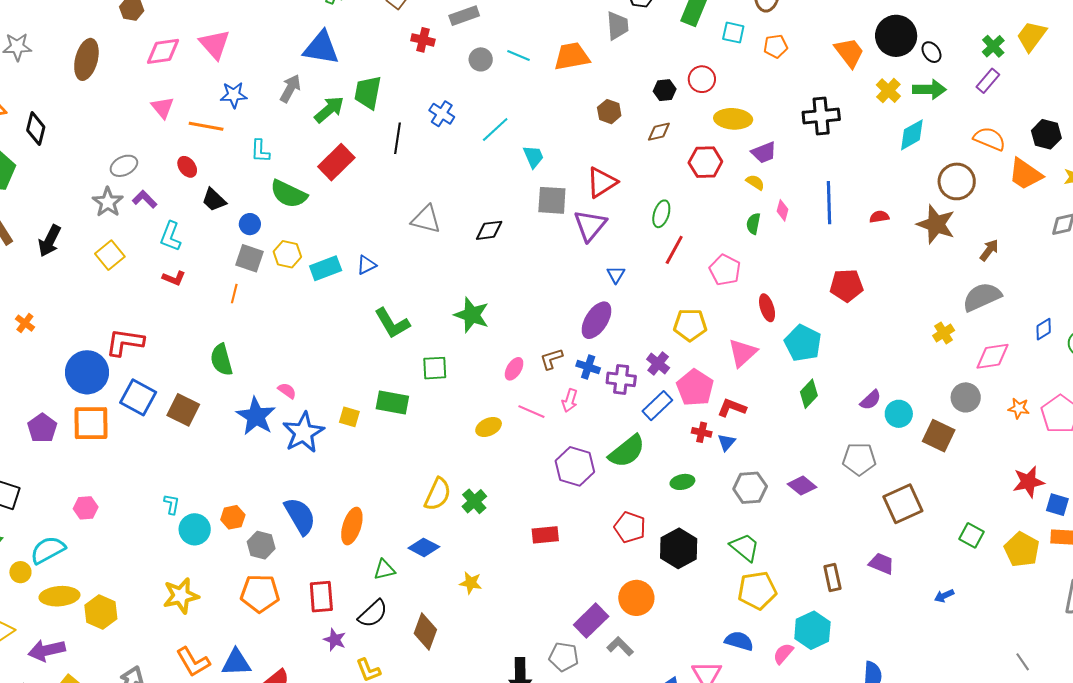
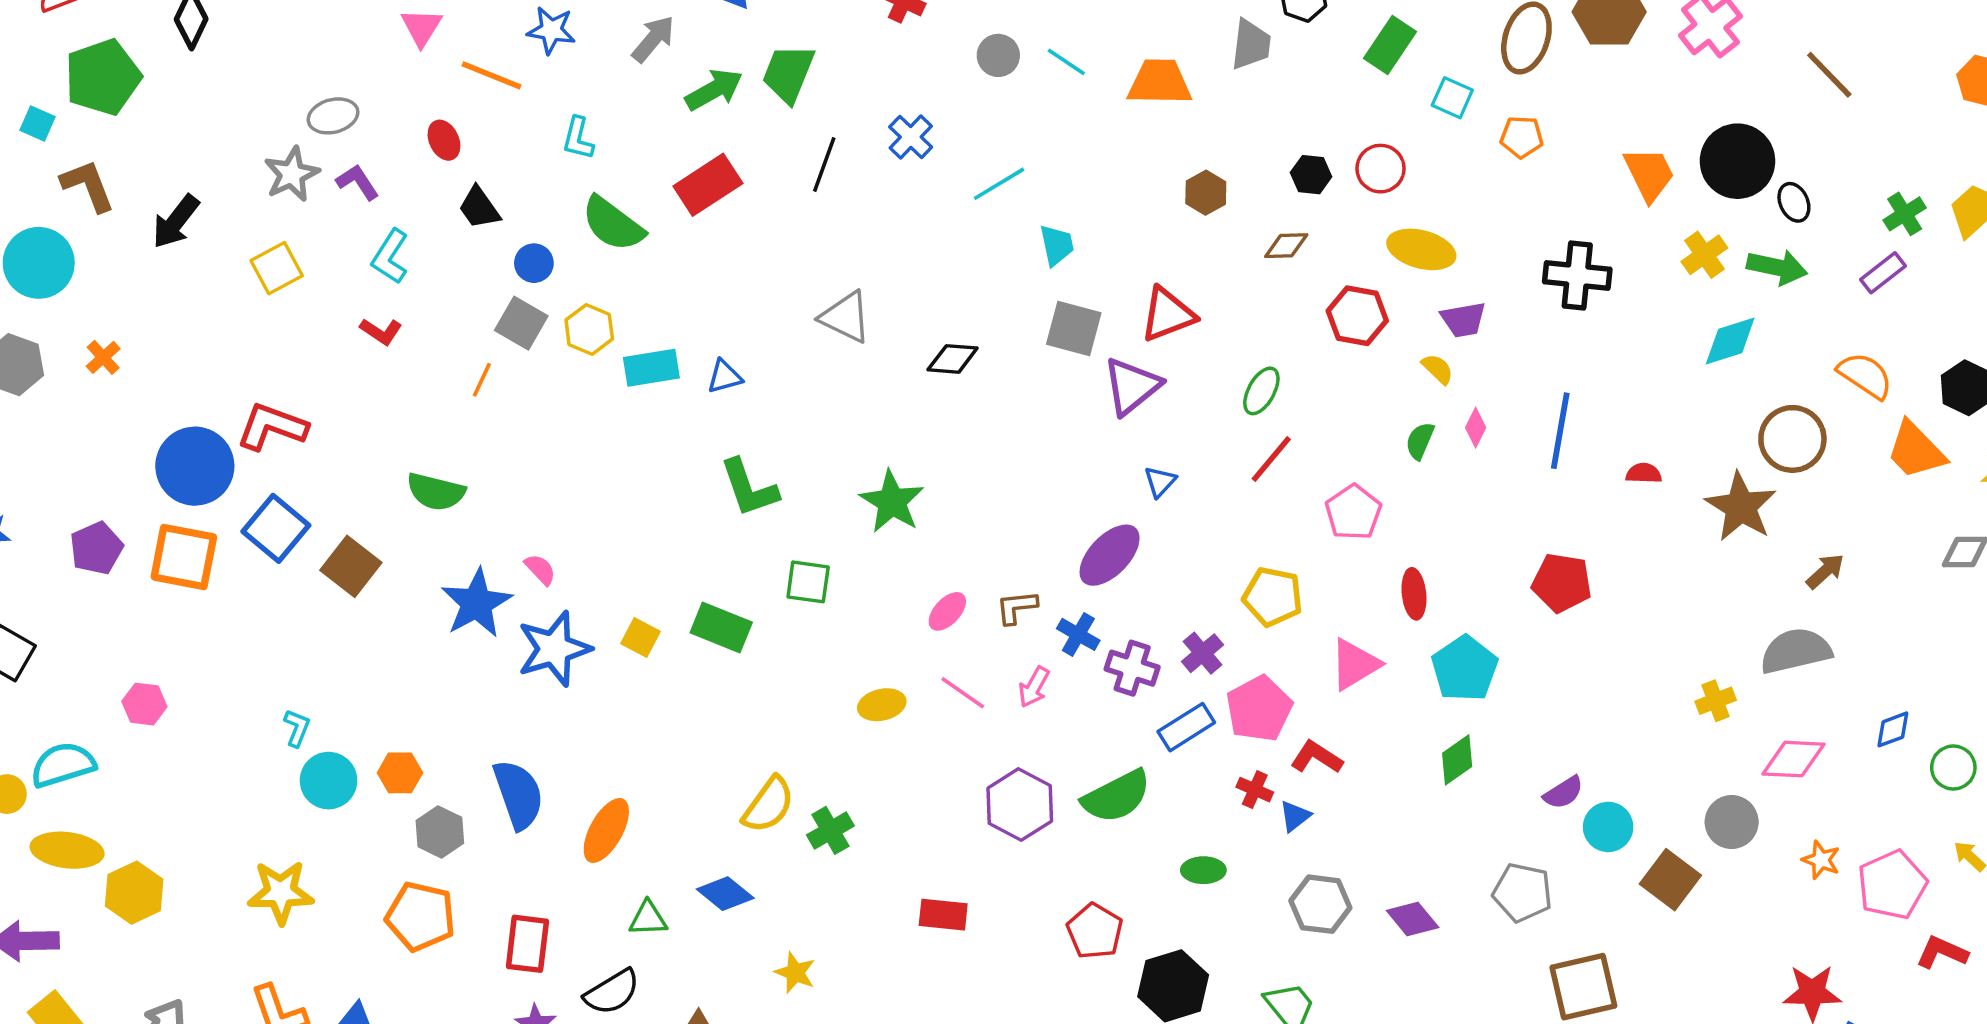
green semicircle: (221, 360) -> (436, 492), turned -72

